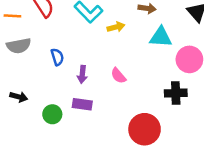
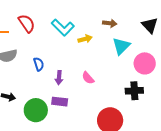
cyan triangle: (161, 37) -> (121, 46), turned -48
green circle: (52, 114) -> (36, 110), size x1.5

